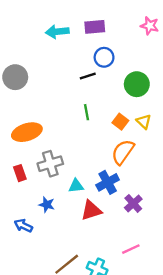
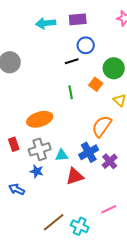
orange square: (120, 122) -> (96, 84), moved
orange ellipse: (27, 132) -> (40, 119), moved
gray cross: (50, 164) -> (40, 149), moved
purple cross: (133, 203) -> (110, 161), moved

